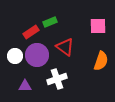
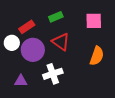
green rectangle: (50, 22) -> (56, 17), moved
white circle: (15, 56) -> (12, 43), moved

